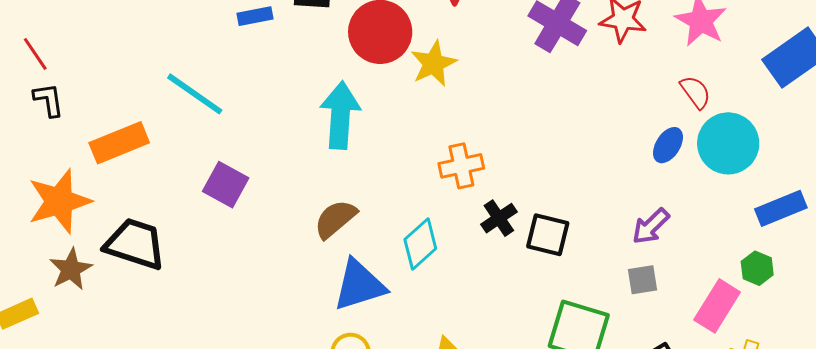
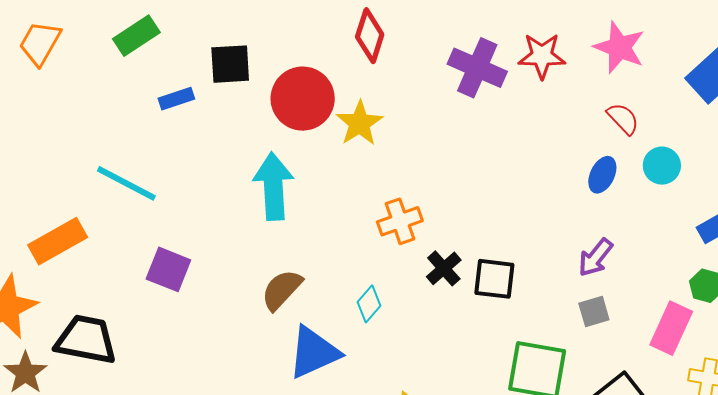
cyan circle: (728, 143) -> (662, 166), size x0.6
cyan diamond: (420, 244) -> (369, 304), size x0.7

